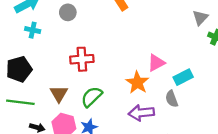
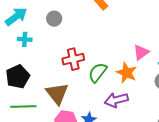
brown triangle: (59, 94) -> (57, 94), size x1.4
green semicircle: (92, 97) -> (98, 72), moved
purple arrow: (141, 113) -> (116, 100), moved

